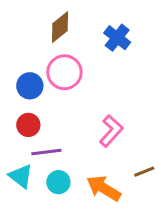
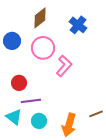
blue circle: (30, 86) -> (12, 41), moved
pink L-shape: (111, 131) -> (64, 66), moved
orange arrow: (104, 188) -> (69, 125), turned -105

